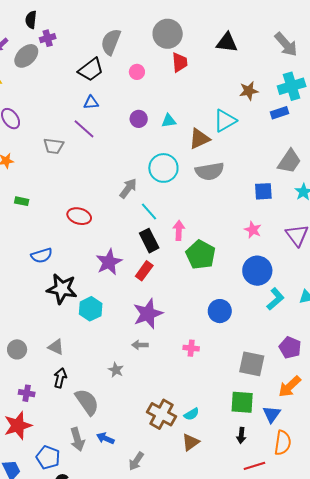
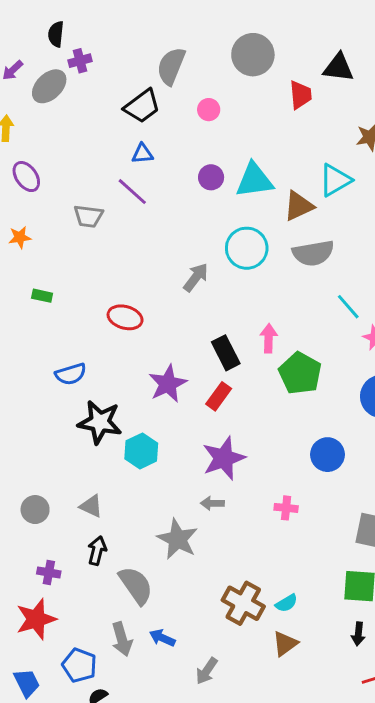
red trapezoid: (180, 62) -> (300, 95), moved
cyan triangle: (169, 121) -> (254, 180), size x1.8
cyan line: (149, 212) -> (348, 307), moved
gray star: (116, 370) -> (178, 539), size x1.8

